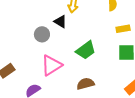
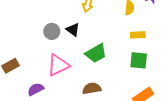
black triangle: (60, 22) -> (73, 30), moved

